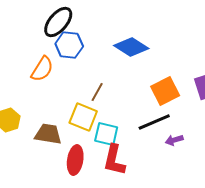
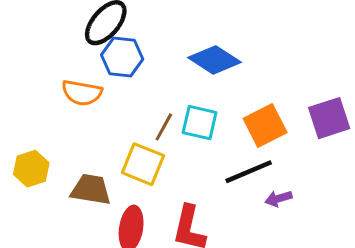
orange semicircle: (42, 69) -> (82, 93), turned 68
cyan square: (106, 134) -> (200, 123), moved

